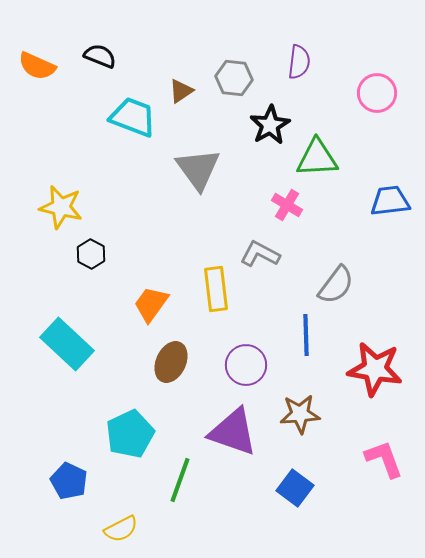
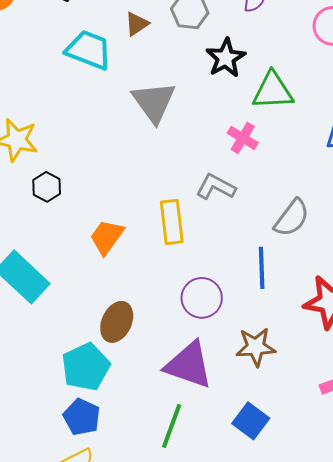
brown ellipse: (171, 362) -> (117, 322), moved
green line: (180, 480) -> (172, 426), moved
blue pentagon: (69, 481) -> (82, 417), moved

